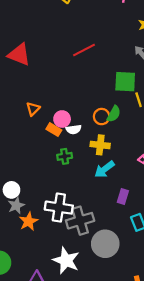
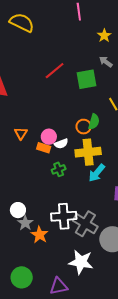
green square: (125, 82) -> (87, 79), moved
yellow cross: (100, 145) -> (88, 152), size x1.4
gray cross: (80, 221) -> (85, 224), turned -30

